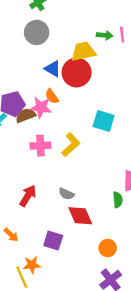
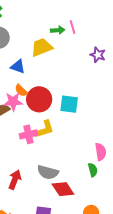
red circle: (77, 72) -> (39, 99), moved
yellow L-shape: (71, 145) -> (44, 129), turned 35
pink cross: (40, 146) -> (28, 134), moved
gray semicircle: (66, 194) -> (48, 172), size x1.5

